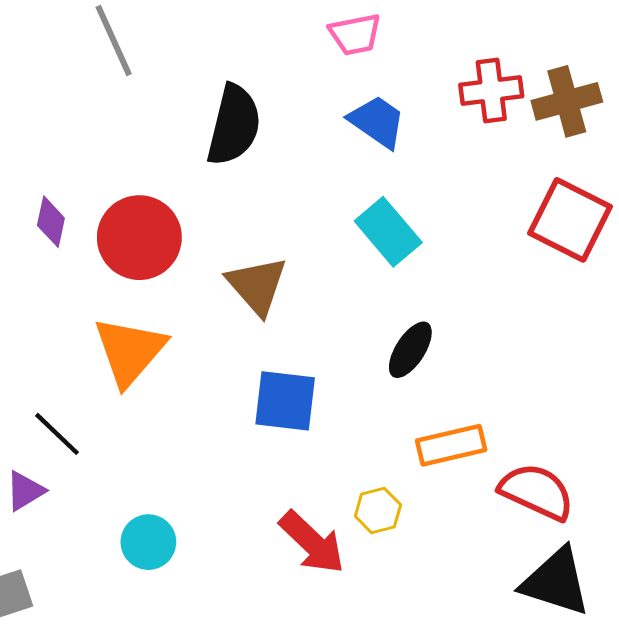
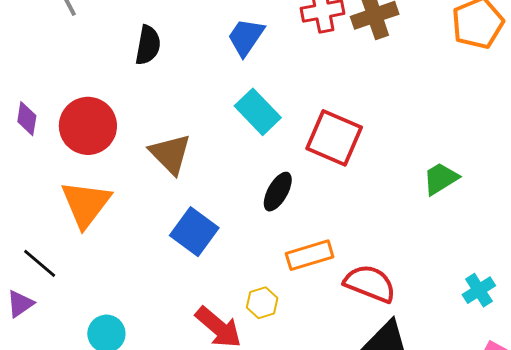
blue trapezoid: (377, 122) -> (246, 37), turned -87
black semicircle: (234, 125) -> (148, 45), size x0.7
red square: (570, 220) -> (334, 138), moved
blue square: (285, 401) -> (194, 232), turned 33

